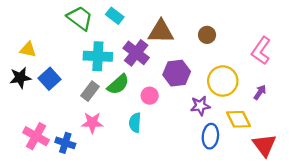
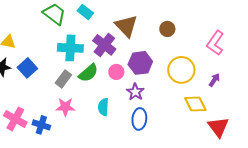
brown triangle: (161, 32) -> (126, 26), turned 45
pink circle: (150, 96) -> (116, 72), moved
purple star: (200, 106) -> (135, 92), moved, turned -30
blue ellipse: (210, 136) -> (139, 119), moved

